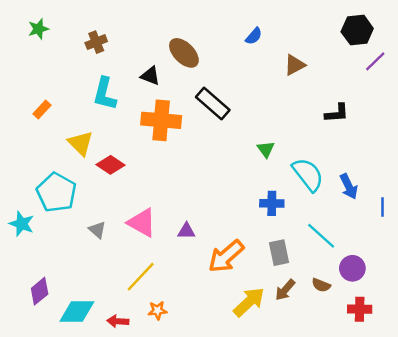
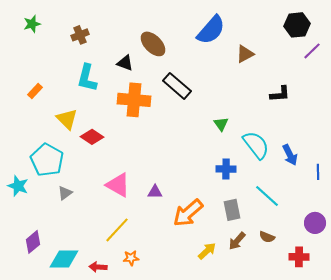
blue semicircle: (254, 36) -> (211, 30), size x2.0
gray triangle: (97, 230) -> (65, 193), moved, turned 42
purple circle: (352, 268) -> (315, 223), moved
yellow arrow: (249, 302) -> (207, 251), size x0.7

